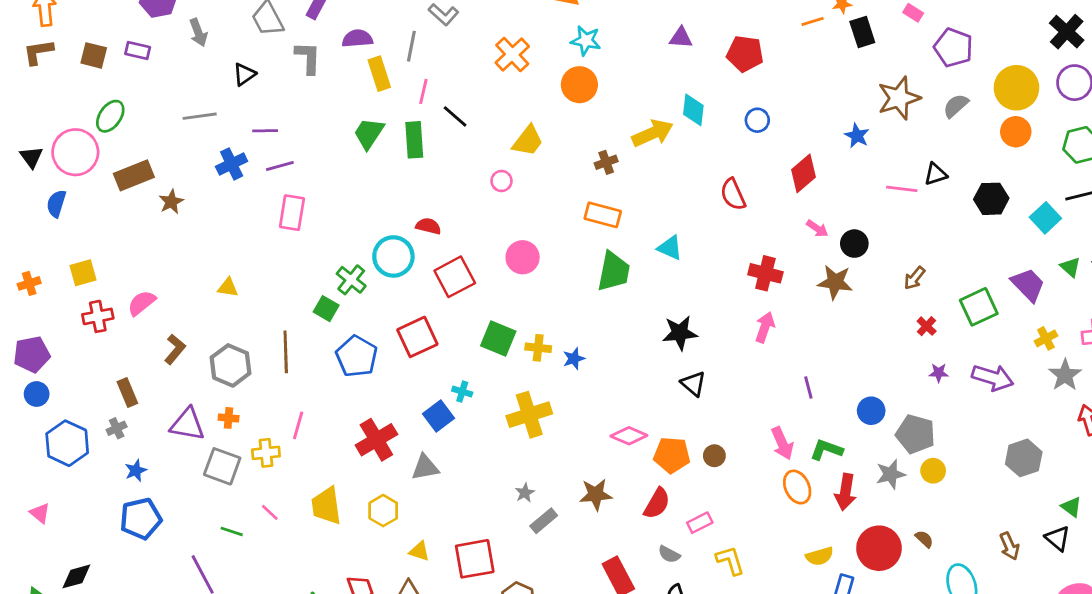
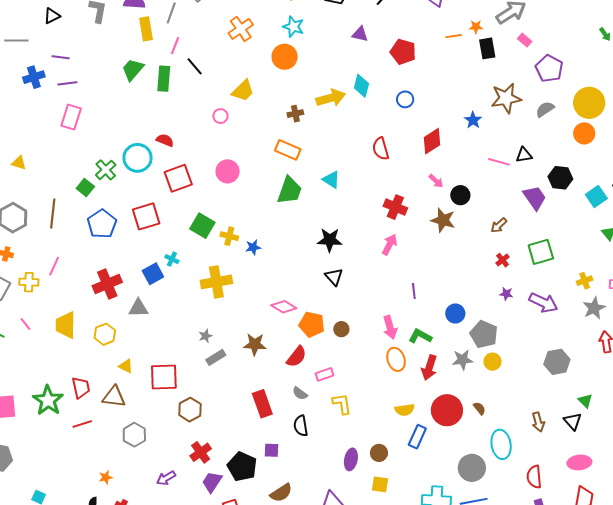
purple trapezoid: (1028, 285) -> (535, 198), moved

